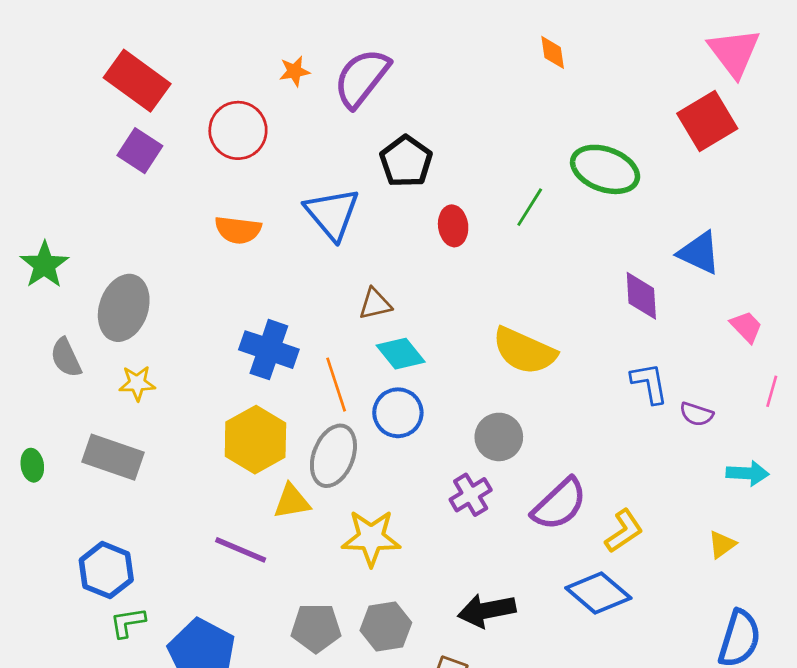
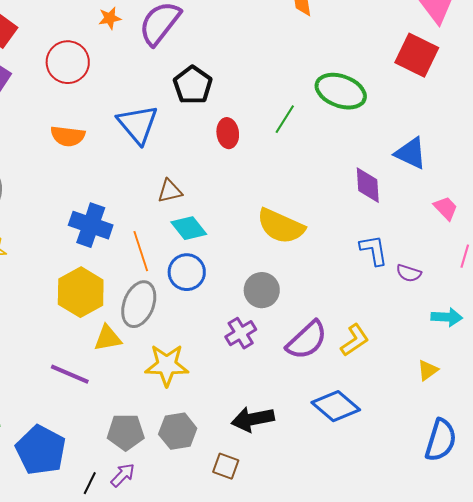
red square: (707, 121) -> (417, 55), turned -33
yellow L-shape: (624, 531) -> (355, 340), moved

